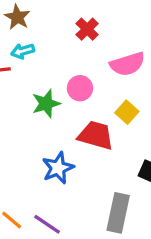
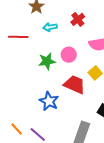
cyan arrow: (23, 51) -> (50, 27), moved
blue star: (58, 168) -> (49, 101), turned -30

